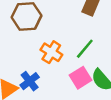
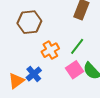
orange cross: (51, 52) -> (50, 50), turned 30

